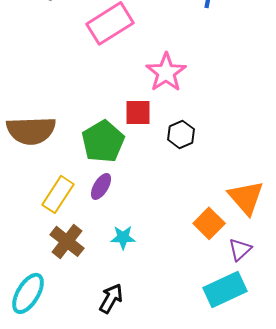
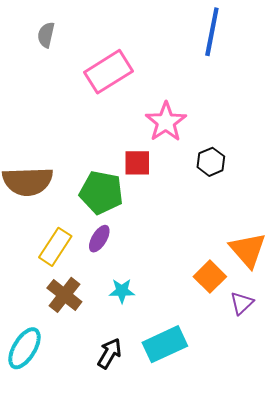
black hexagon: (181, 134) -> (211, 162), moved
green pentagon: (103, 141) -> (101, 193), turned -30
cyan rectangle: (225, 289) -> (165, 344), moved

